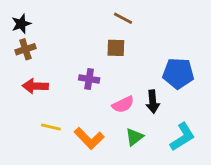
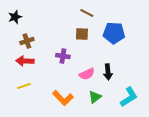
brown cross: (25, 49) -> (27, 41), moved
blue pentagon: (178, 73) -> (114, 33), moved
yellow line: (51, 127) -> (24, 86), moved, turned -32

